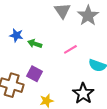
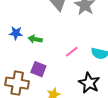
pink line: (70, 49) -> (72, 52), moved

